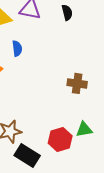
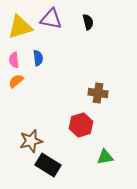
green triangle: (84, 129) -> (105, 157), moved
red hexagon: (60, 139) -> (81, 125), moved

